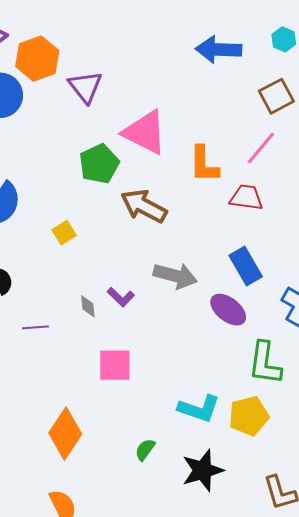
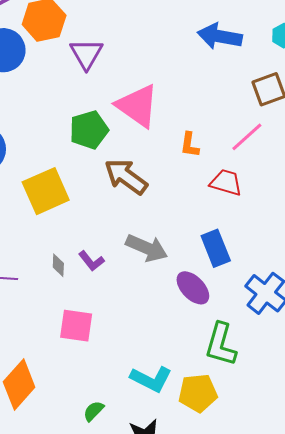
orange L-shape: (204, 164) -> (190, 145), size x0.7
yellow square: (64, 233) -> (46, 191), size x2.0

